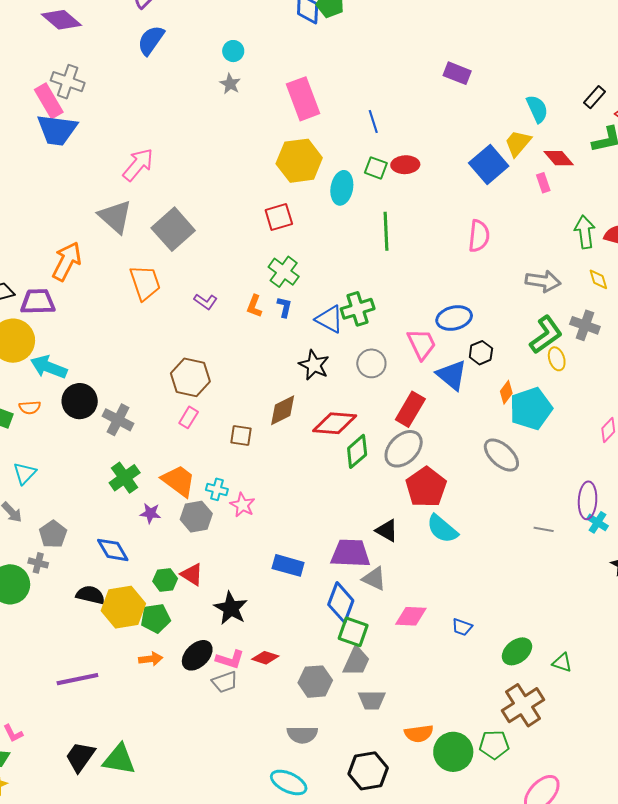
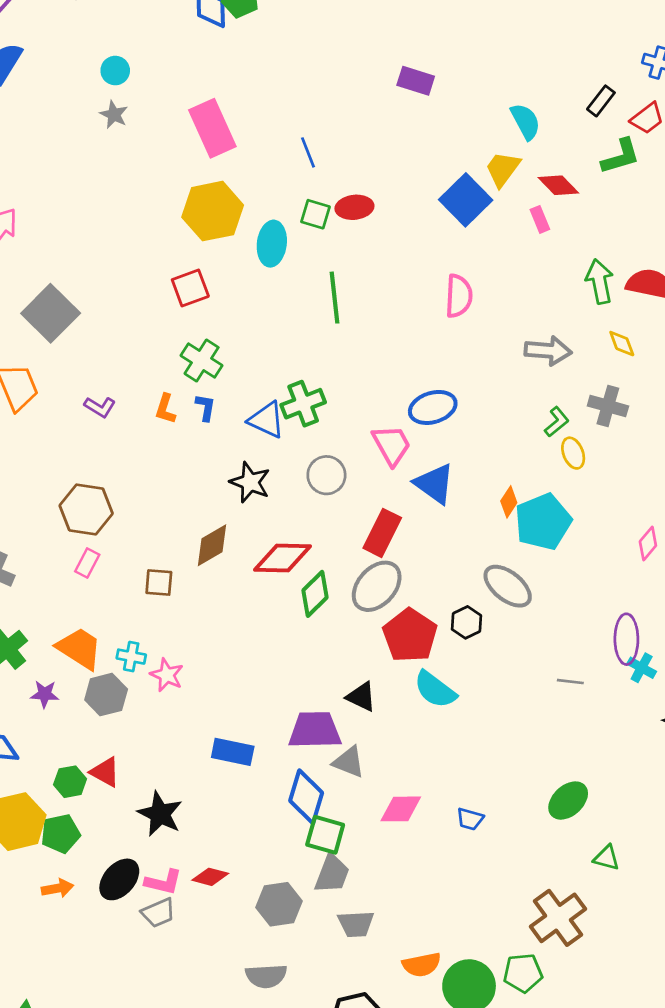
green L-shape: (546, 335) -> (557, 422), size x0.6
black hexagon: (481, 353) -> (466, 622), moved
green ellipse: (517, 651) -> (568, 801), moved

